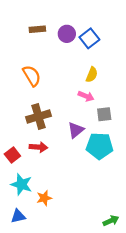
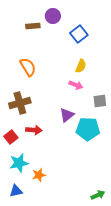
purple circle: (67, 34) -> (53, 16), moved
gray square: (104, 114) -> (100, 101), moved
brown cross: (38, 116) -> (20, 103), moved
cyan star: (22, 184) -> (19, 163), turned -30

